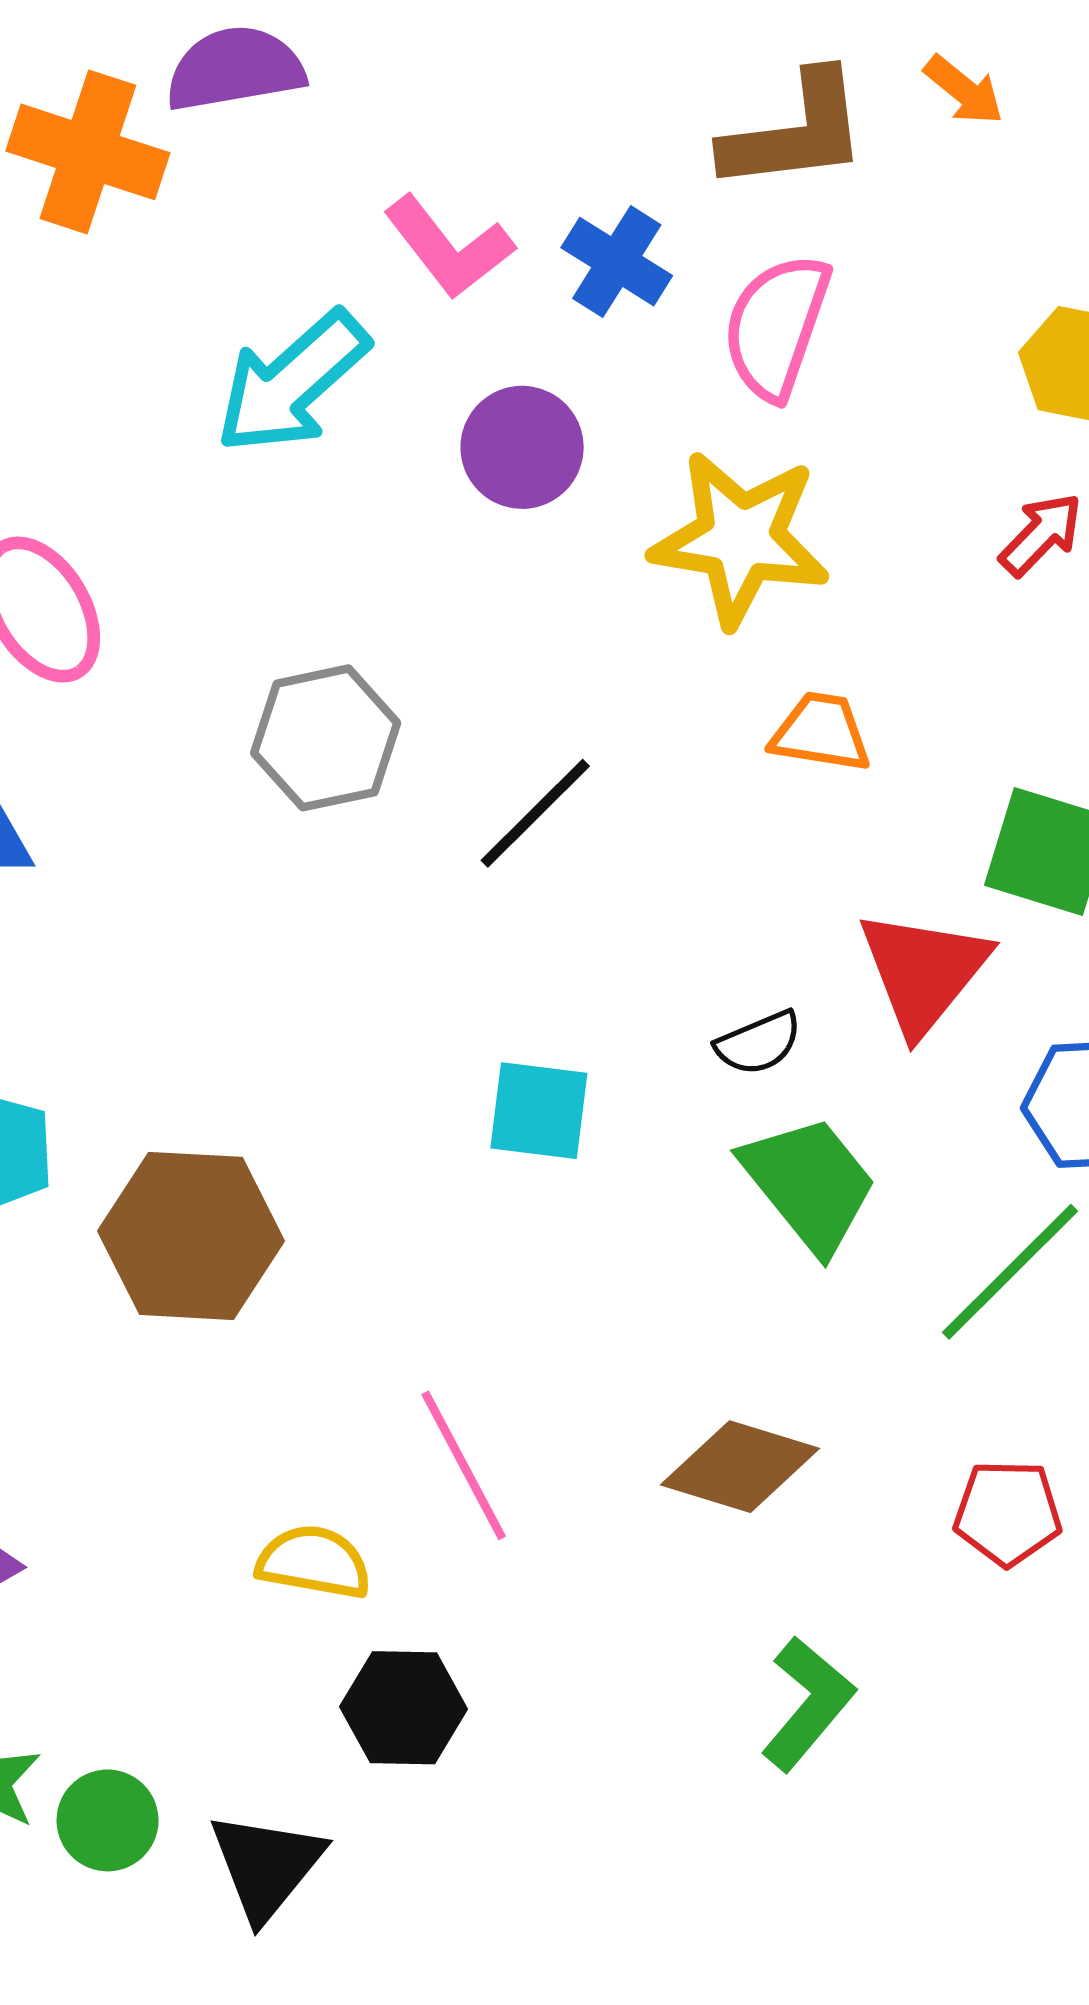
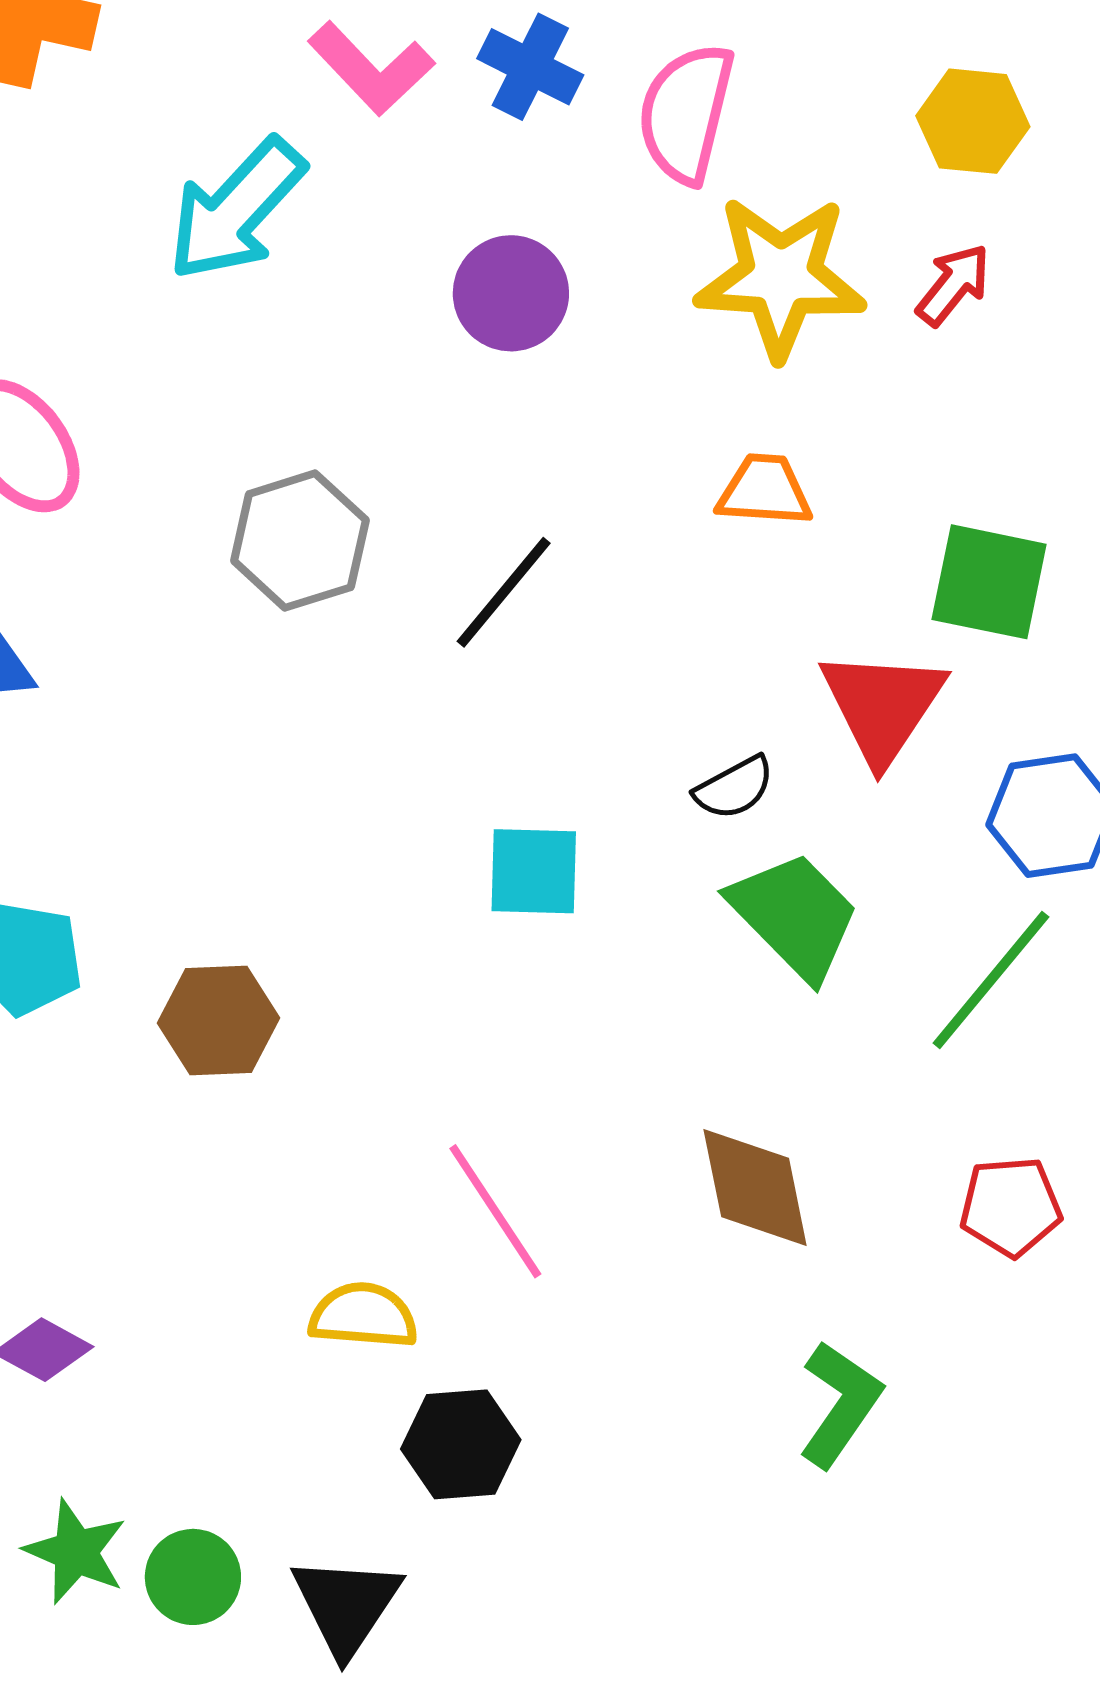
purple circle: (522, 447) -> (511, 293), moved
yellow star: (740, 539) -> (780, 277), moved
brown hexagon: (191, 1236) -> (219, 1020), size x0.7
brown diamond: (740, 1467) -> (755, 1188), turned 67

